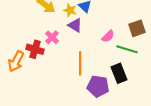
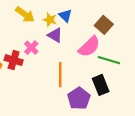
brown square: (137, 28) -> (104, 25), moved, turned -30
pink semicircle: (108, 36) -> (89, 47), size x1.6
purple pentagon: (98, 86) -> (79, 98), turned 30

